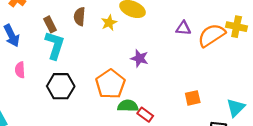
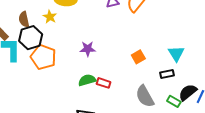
purple star: (139, 58) -> (88, 49), moved
orange pentagon: (110, 84) -> (43, 57), moved
black hexagon: (61, 86) -> (31, 38), moved

